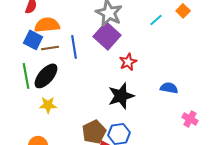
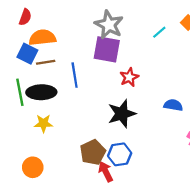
purple square: (107, 36) -> (107, 49), turned -32
blue line: (74, 47) -> (75, 75), moved
black ellipse: (46, 76) -> (41, 92), turned 48

